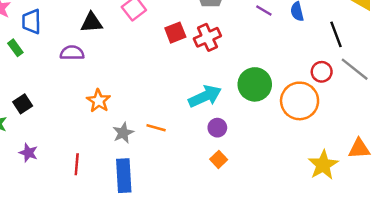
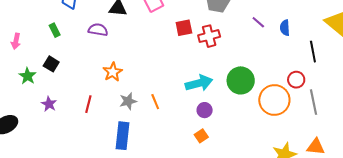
green rectangle: (15, 48) -> (55, 30), moved
gray line: (355, 69) -> (313, 102), moved, turned 30
black square: (23, 104) -> (51, 64), turned -35
orange line: (156, 128) -> (155, 102), turned 42
red line: (77, 164) -> (88, 104), moved

